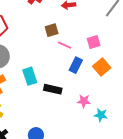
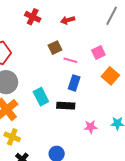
blue rectangle: (76, 65) -> (74, 83), moved
pink star: (84, 101) -> (91, 127), moved

